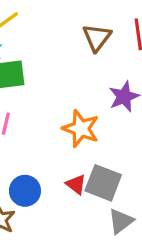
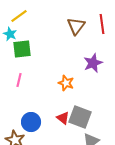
orange star: (81, 129) -> (66, 83), size x0.7

